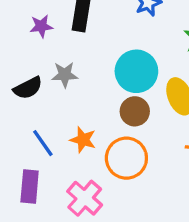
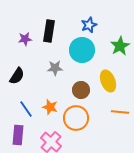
cyan circle: (136, 71) -> (82, 50), moved
gray star: (65, 75) -> (55, 68), moved
black semicircle: (28, 88) -> (17, 76), turned -30

